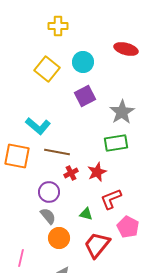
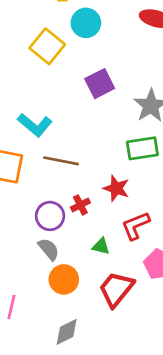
cyan circle: (83, 62) -> (86, 23), moved
red star: (97, 172) -> (116, 188), turned -30
red cross: (71, 173) -> (80, 205), moved

